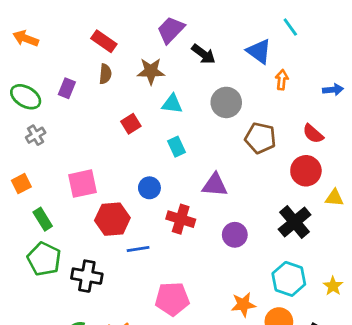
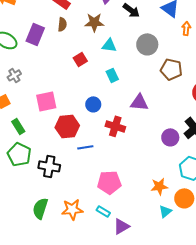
purple rectangle: (67, 88) -> (35, 34), size x1.5
gray cross: (36, 135) -> (14, 75), moved
purple circle: (235, 235) -> (170, 137), moved

